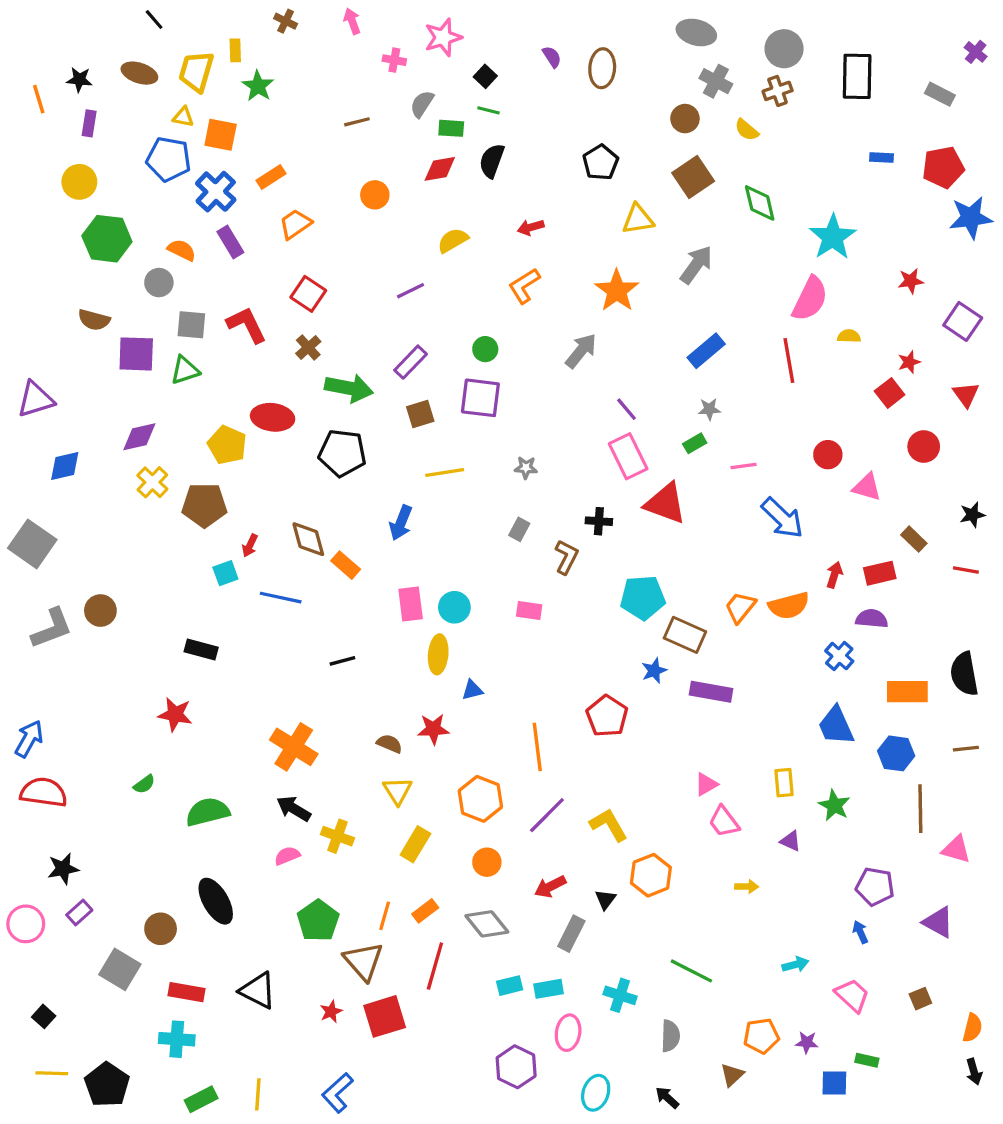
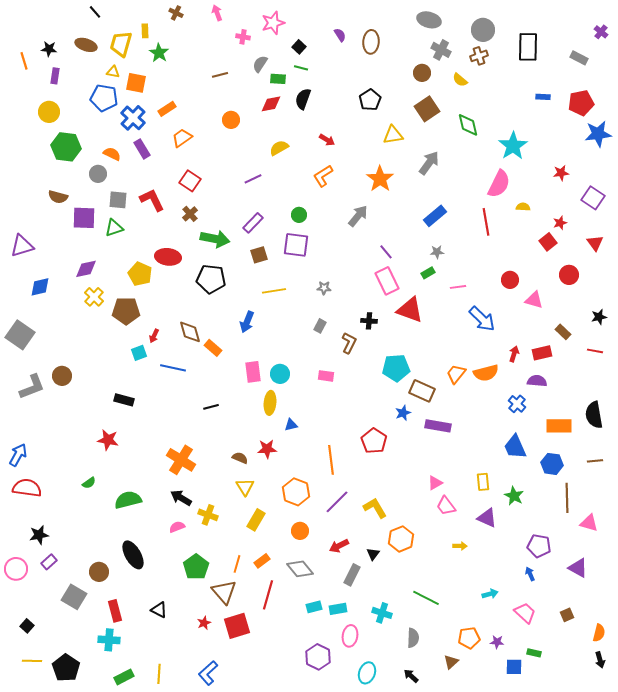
red arrow: (531, 227) -> (327, 140), turned -133
purple triangle: (791, 841) -> (487, 518), size x1.5
black triangle: (258, 990) -> (159, 610), size x0.7
red rectangle: (187, 992) -> (115, 611), turned 65

